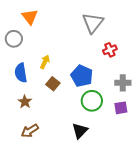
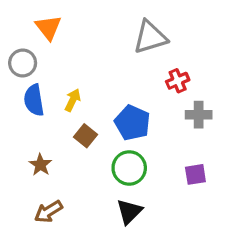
gray triangle: (93, 23) -> (150, 37), turned 35
blue semicircle: (21, 73) -> (34, 100), moved
gray cross: (123, 83) -> (199, 115), moved
green circle: (92, 101) -> (129, 168), moved

